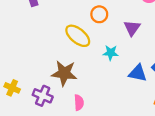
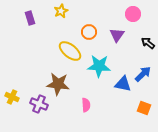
purple triangle: (132, 28) -> (117, 35), moved
cyan star: (111, 53) -> (99, 66), size x1.6
pink semicircle: (79, 103) -> (86, 105), moved

